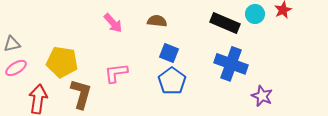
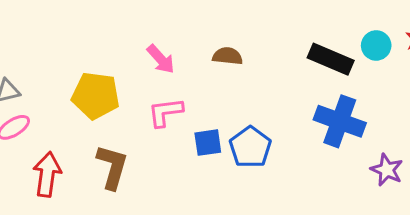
blue square: (169, 53) -> (208, 143), moved, turned -30
yellow pentagon: (62, 62) -> (96, 96), moved
pink L-shape: (116, 73) -> (165, 112), moved

